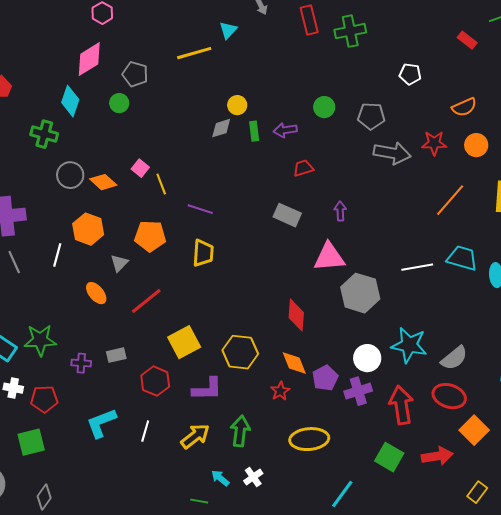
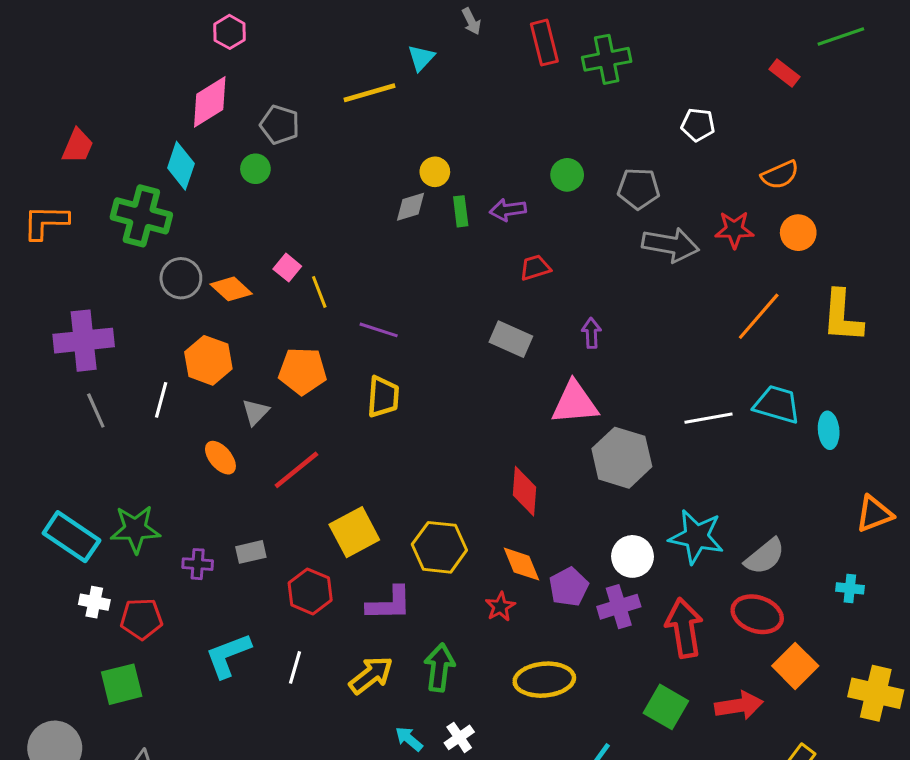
green cross: (44, 134) -> (141, 216), size x1.4

